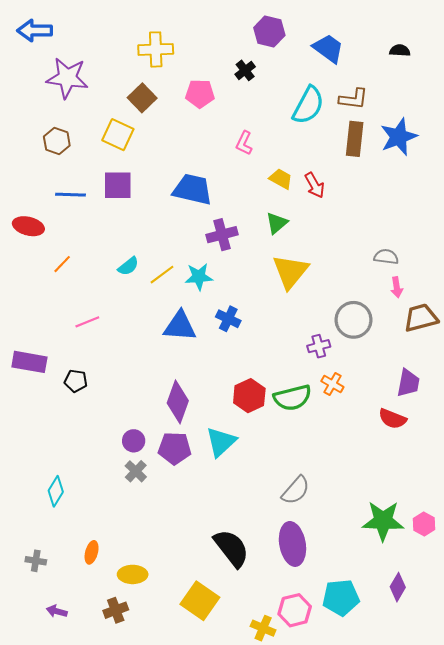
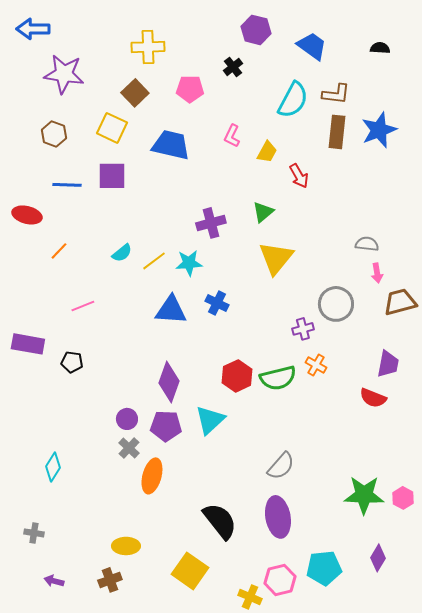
yellow trapezoid: (281, 179) -> (267, 152), moved, turned 90
blue trapezoid: (193, 189) -> (171, 145), moved
orange ellipse: (92, 552) -> (152, 476), moved, size x1.6

